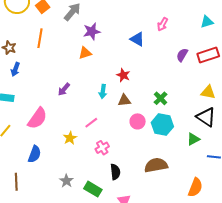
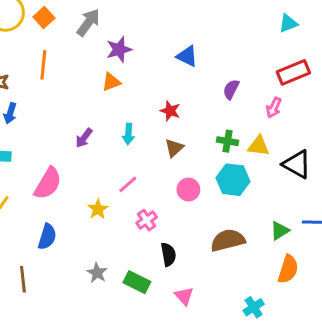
pink arrow: (163, 24) -> (274, 108), moved
purple semicircle: (182, 55) -> (231, 89), moved
cyan arrow: (103, 92) -> (128, 134), moved
yellow triangle: (208, 92) -> (259, 146), moved
green cross: (160, 98) -> (227, 141), turned -32
brown triangle: (124, 100) -> (174, 148), turned -32
pink circle: (138, 121) -> (188, 190), moved
green triangle: (193, 139) -> (280, 231), moved

